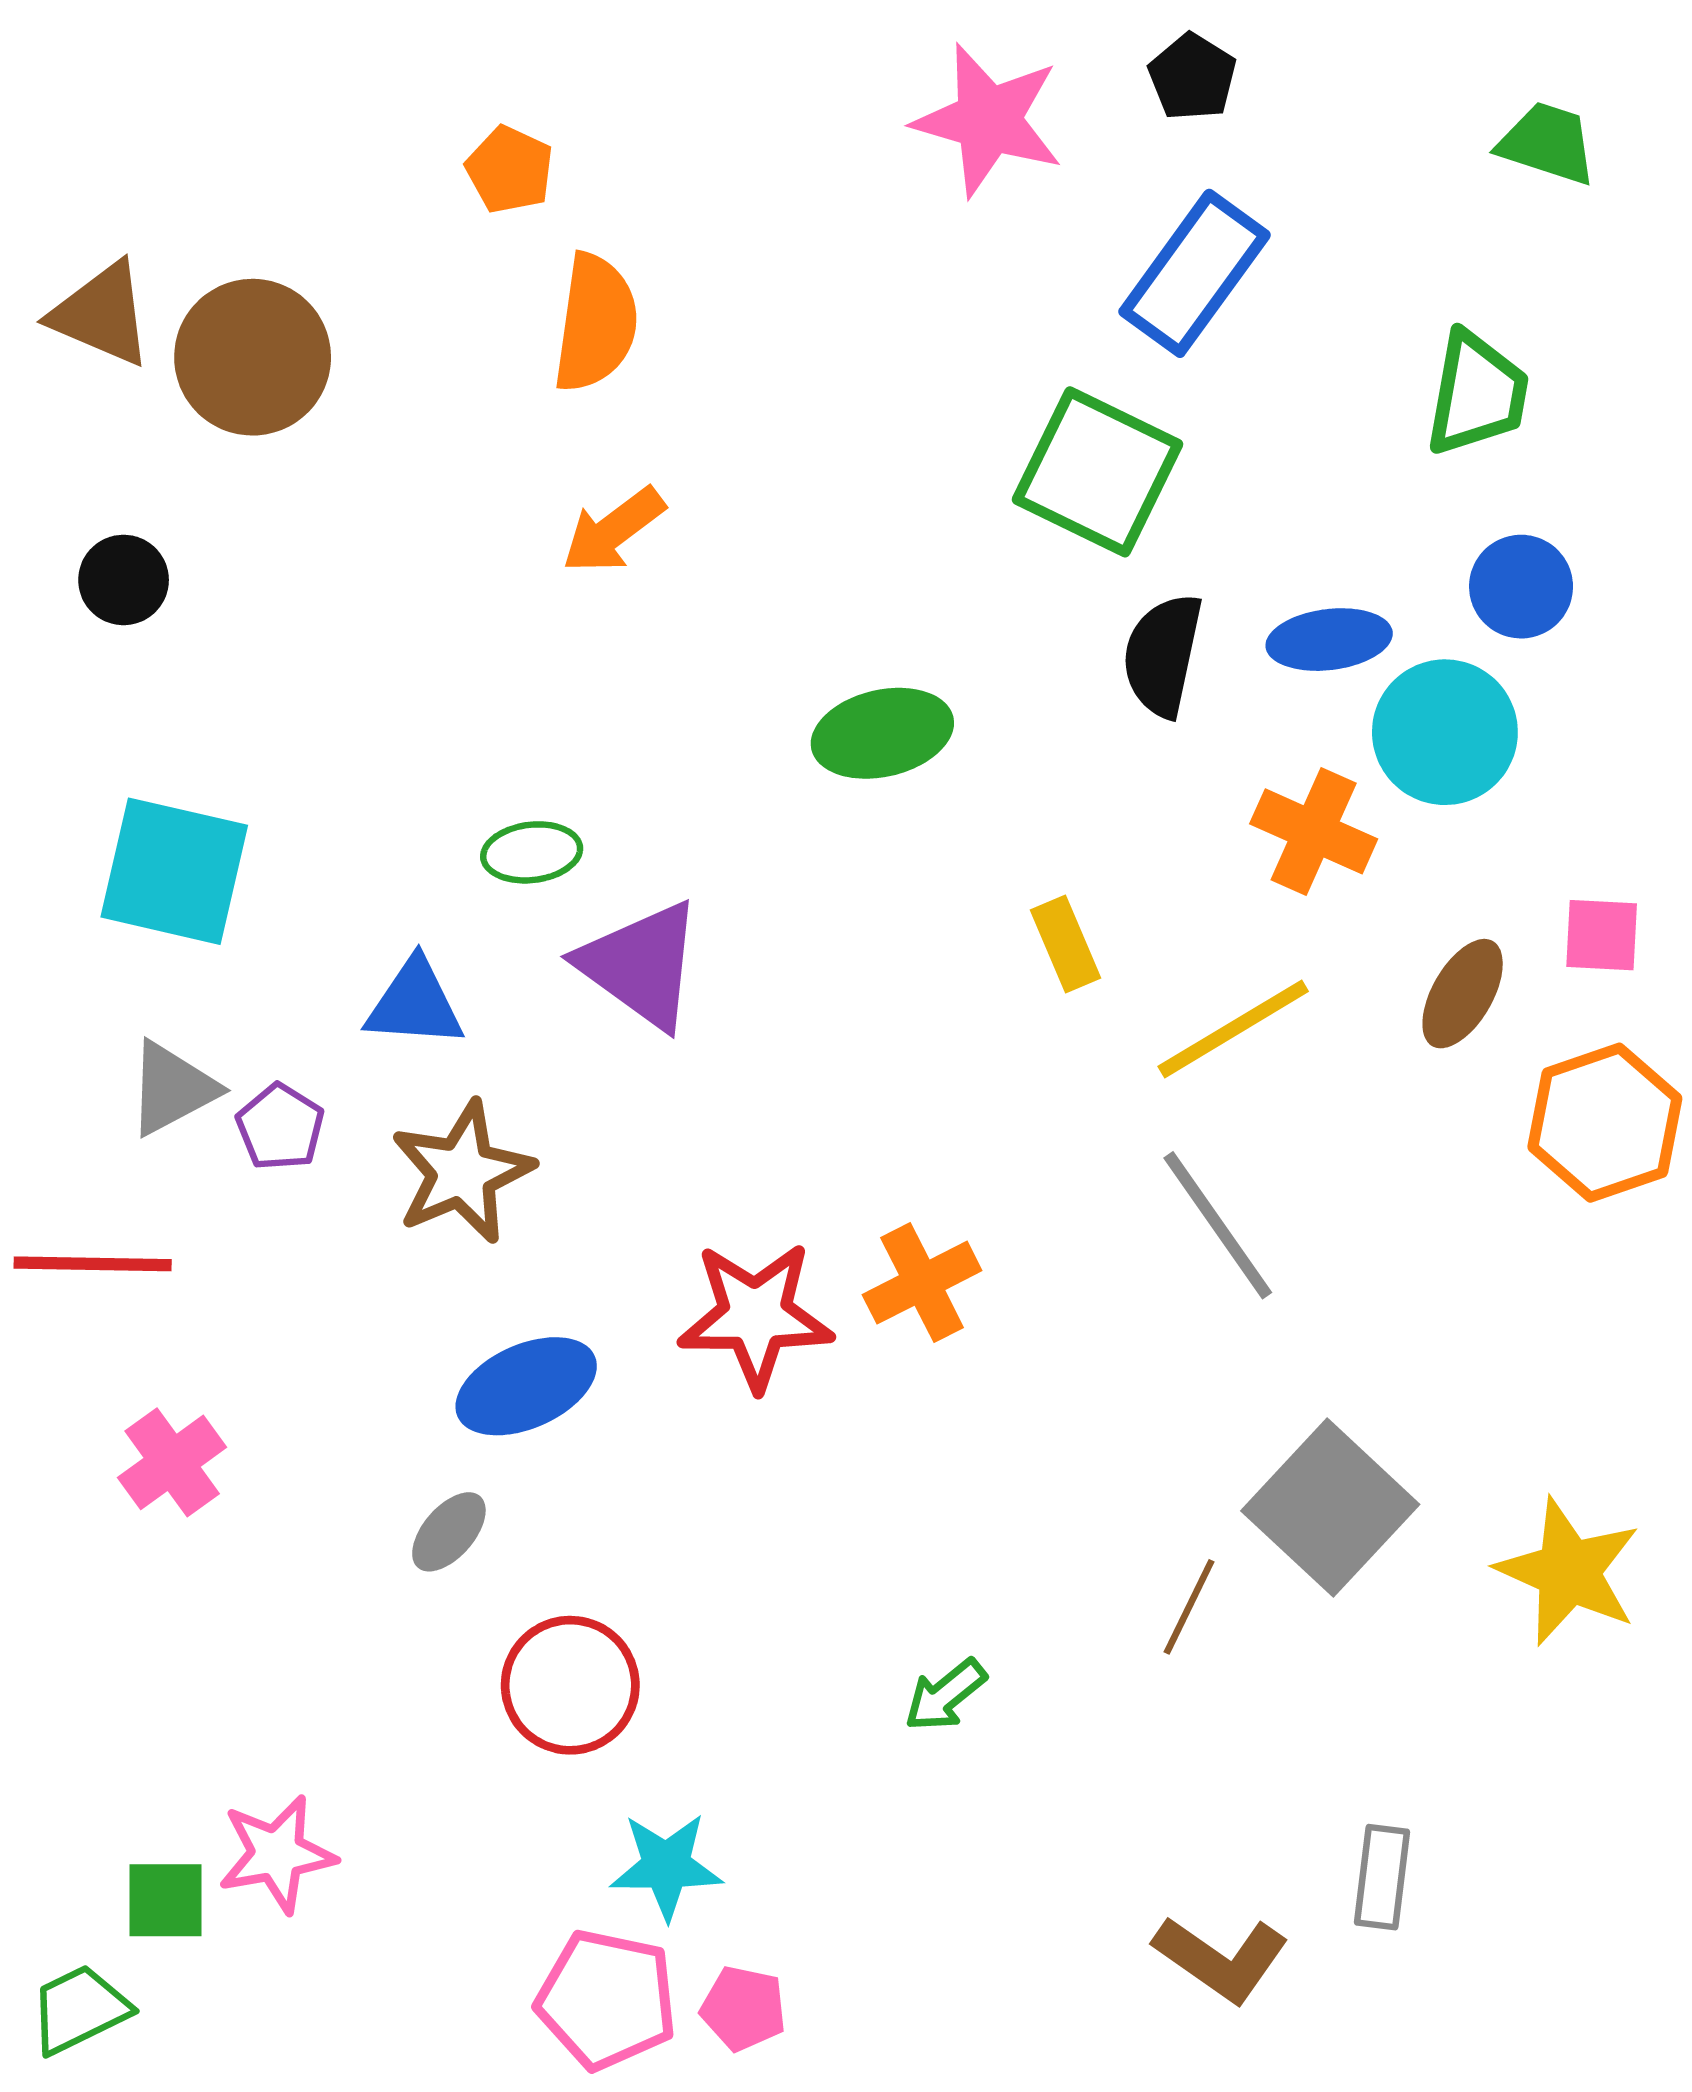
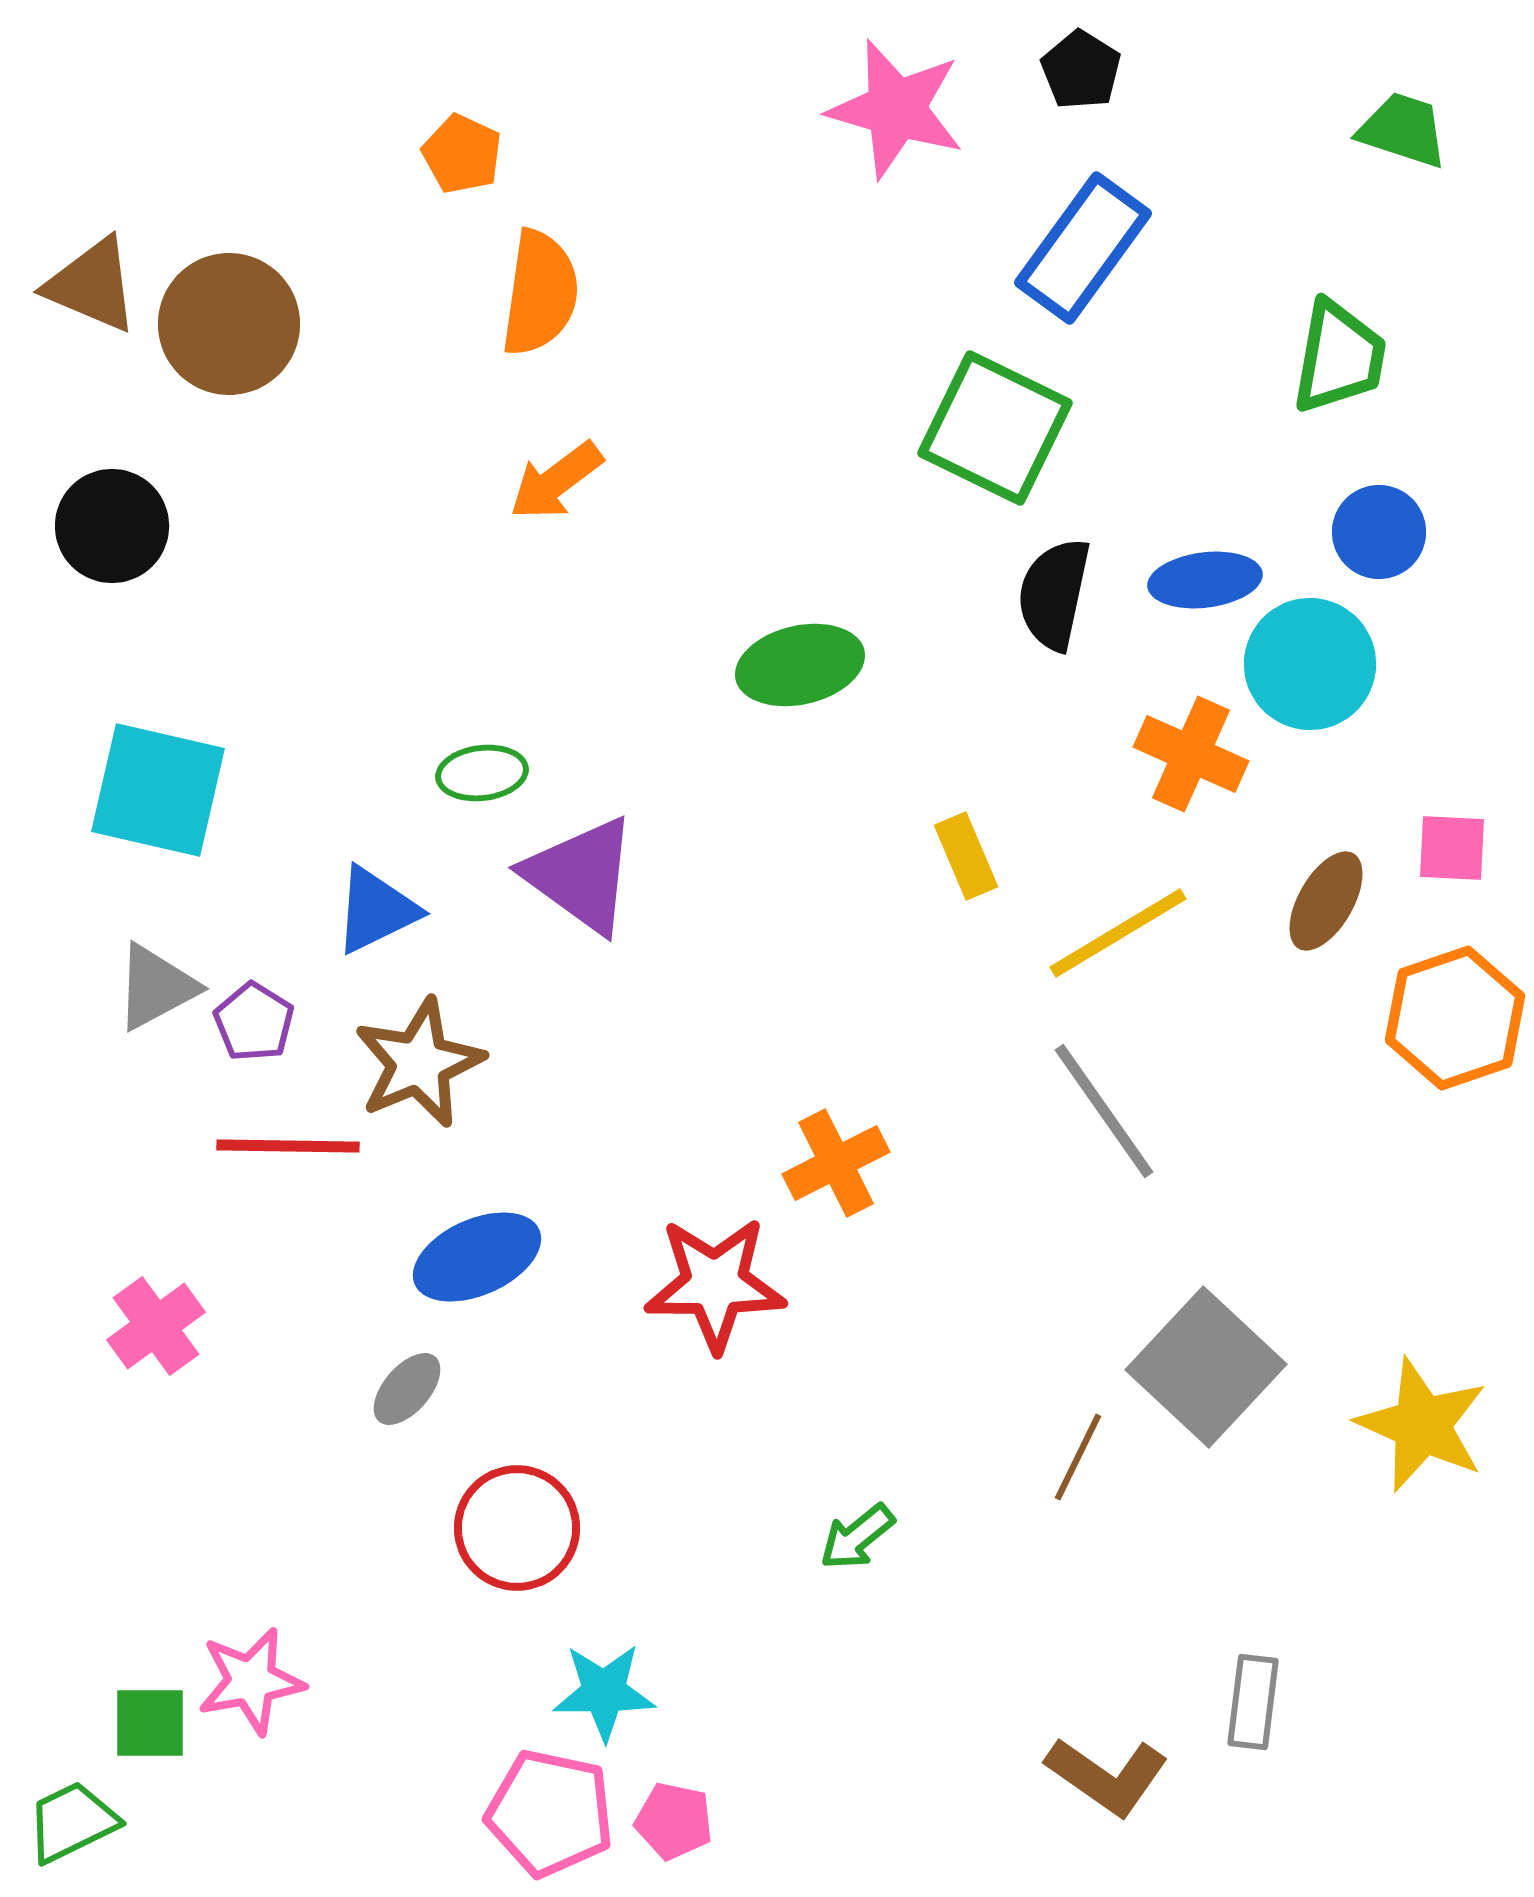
black circle: (124, 580) -> (112, 526), size x1.4
blue triangle: (415, 1004) -> (376, 910), turned -30
red line: (93, 1264) -> (288, 1146), moved
red star: (756, 1316) -> (715, 1284), moved

